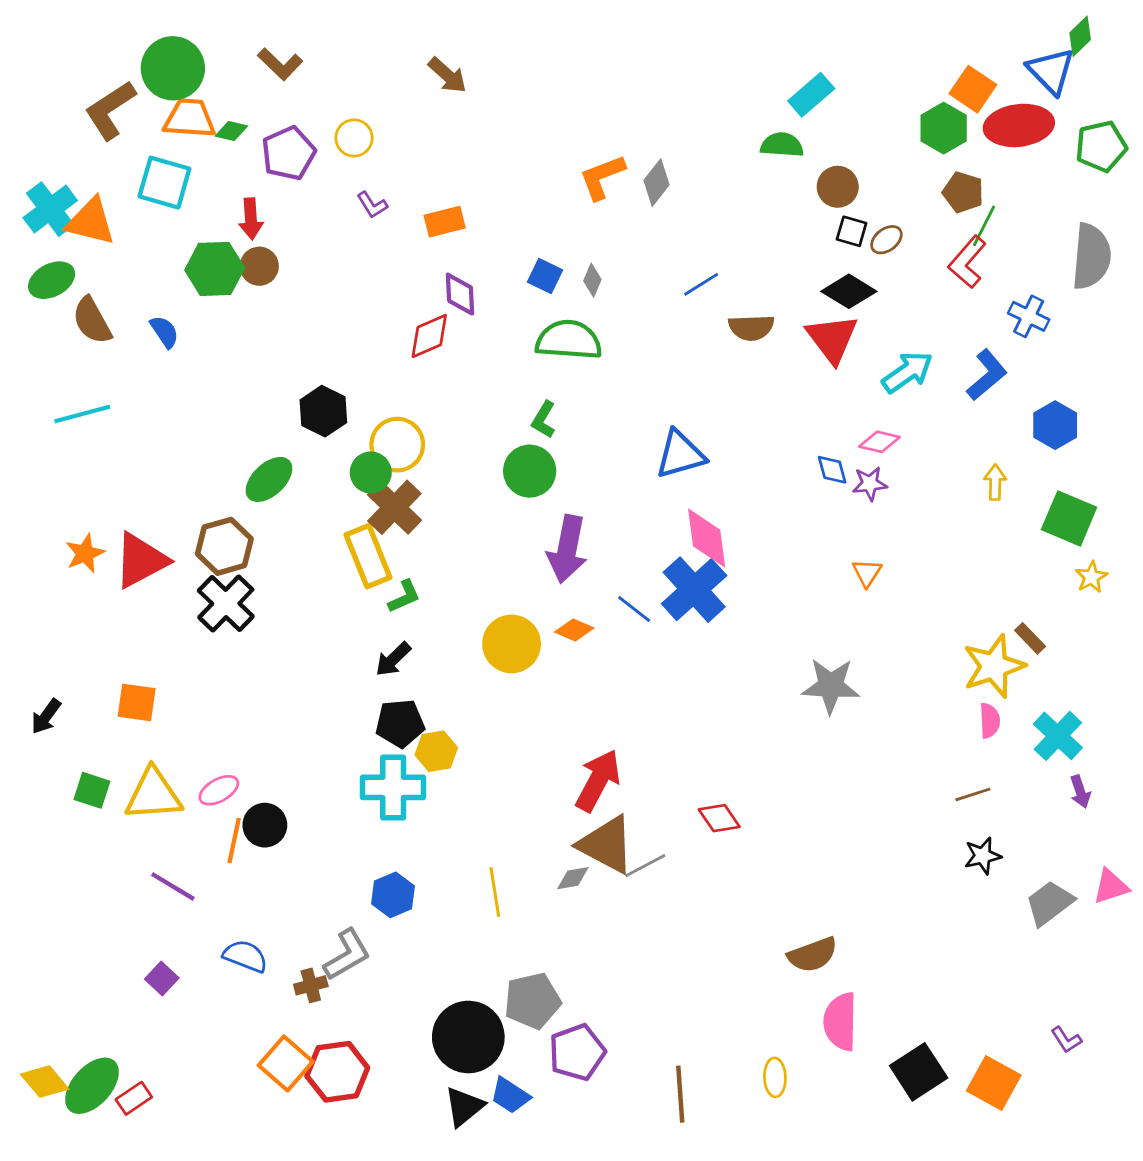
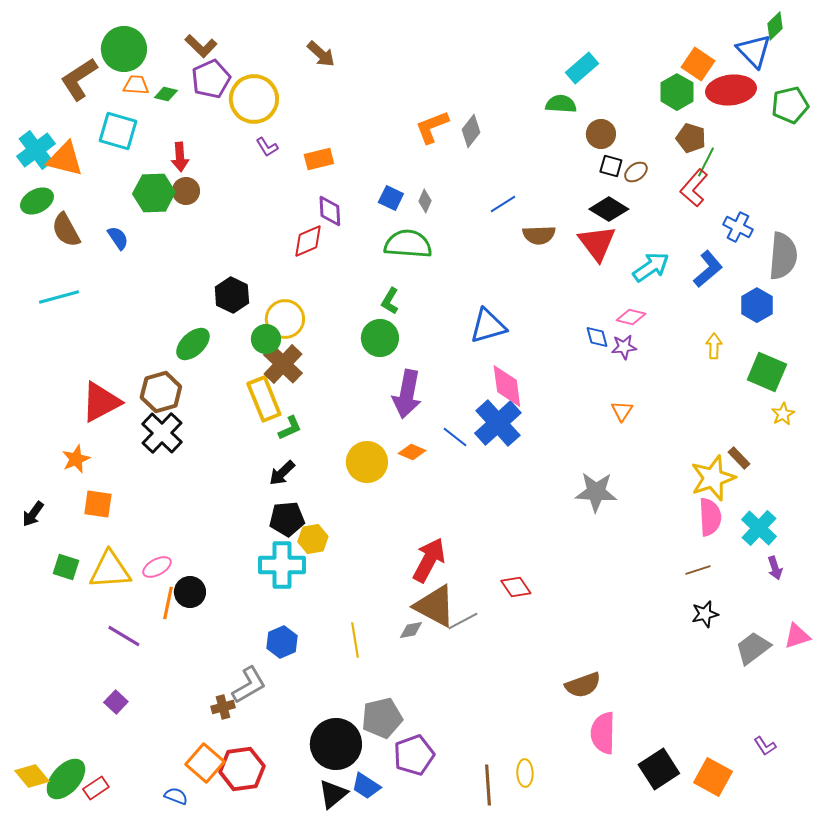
orange trapezoid: (190, 118) -> (136, 85), size x0.7
yellow circle: (354, 138) -> (254, 99), size x1.8
purple pentagon: (289, 153) -> (211, 79), moved
gray semicircle: (1091, 256) -> (783, 256), moved
orange star: (85, 553) -> (76, 459), moved
pink semicircle: (990, 721) -> (710, 517), size x1.5
blue semicircle: (245, 956) -> (176, 796), moved, size x0.7
yellow ellipse: (775, 1077) -> (525, 773), moved

